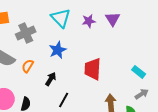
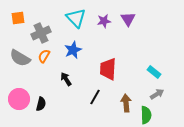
orange semicircle: (28, 66) -> (44, 56), moved
black arrow: (51, 79) -> (66, 79), turned -64
black line: (64, 100) -> (95, 97), moved

